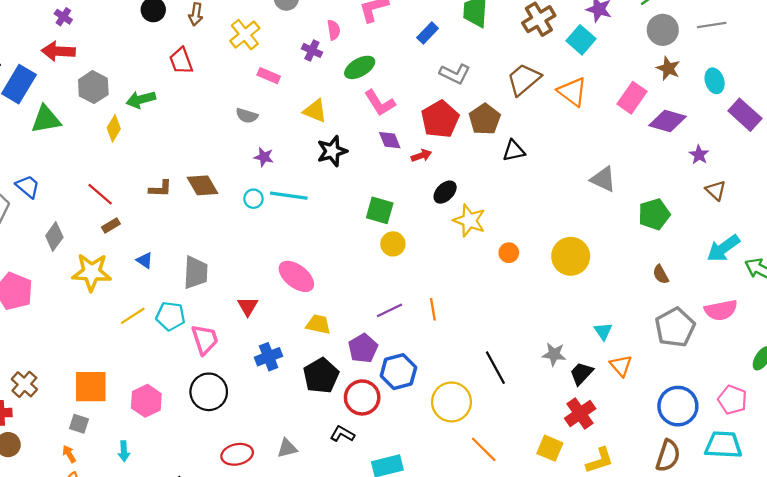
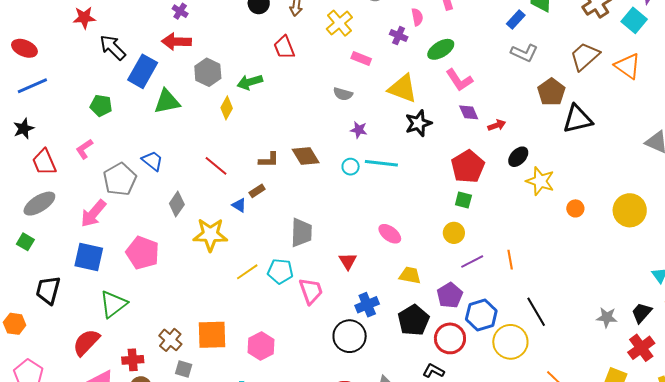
blue rectangle: (428, 33) -> (516, 19), moved
yellow triangle: (315, 111) -> (403, 88), size x1.4
red pentagon: (440, 119) -> (468, 167), moved
black triangle: (514, 151) -> (578, 119), size x1.5
green square: (380, 210) -> (463, 200), moved, size x0.7
brown rectangle: (111, 226) -> (257, 191), moved
yellow circle: (393, 244) -> (454, 233), moved
blue triangle: (145, 260) -> (239, 205), moved
pink ellipse: (296, 276) -> (390, 234), size x0.7
gray star: (554, 354) -> (607, 317), moved
black line: (495, 368) -> (536, 312), moved
brown cross: (24, 384) -> (170, 340), moved
black circle: (209, 392) -> (350, 336), moved
yellow circle: (451, 402) -> (510, 342), moved
gray square: (79, 424) -> (184, 369), moved

